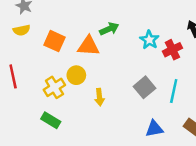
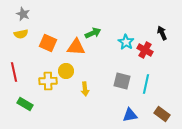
red cross: (172, 50) -> (145, 50), turned -35
yellow cross: (54, 87) -> (48, 81), turned 30
gray square: (144, 87) -> (122, 81), turned -36
green rectangle: (51, 120) -> (25, 104), moved

